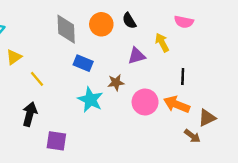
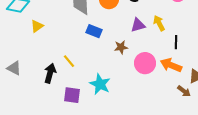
yellow arrow: (162, 42) -> (159, 23), moved
yellow line: (37, 79) -> (69, 61), moved
cyan star: (90, 100) -> (100, 84), moved

